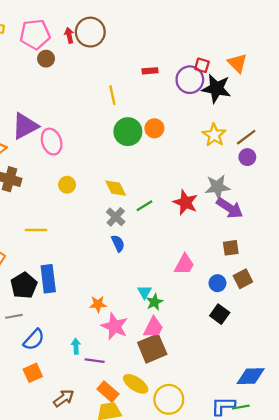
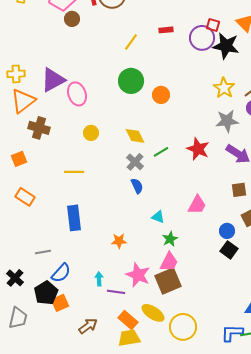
yellow line: (112, 95) -> (131, 42), moved, turned 48
orange circle: (154, 128) -> (161, 95), moved
green circle: (128, 132) -> (131, 81), moved
gray star: (217, 187) -> (227, 121), moved
yellow line: (36, 230) -> (74, 172), moved
blue circle: (217, 283) -> (227, 231), moved
black pentagon: (24, 285) -> (46, 293), moved
cyan triangle: (144, 292) -> (158, 217), moved, turned -40
pink star: (115, 326) -> (138, 275), moved

